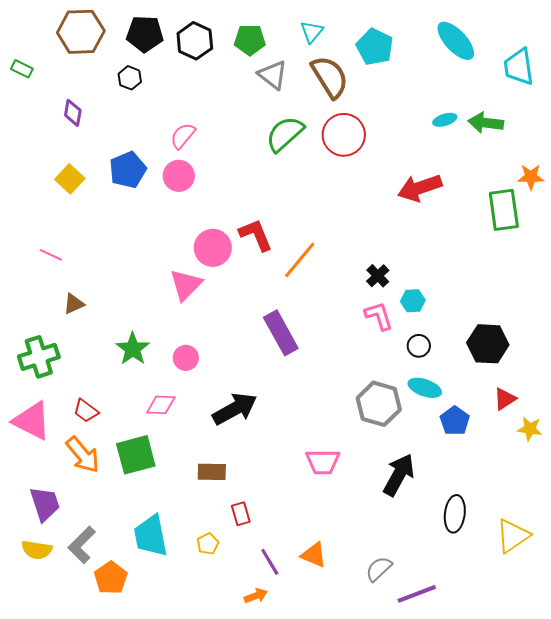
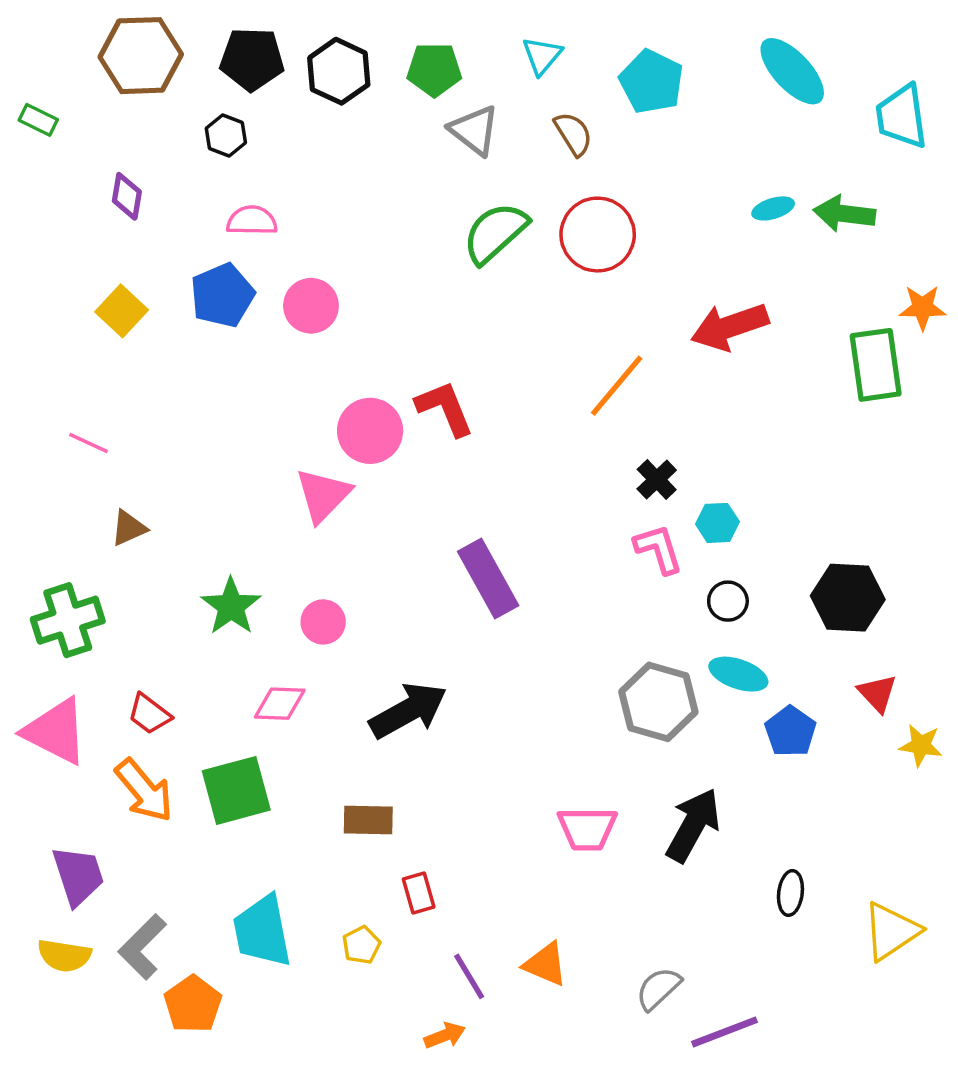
brown semicircle: (330, 77) -> (573, 134), size x0.6
pink semicircle: (183, 136) -> (252, 221), moved, turned 52
orange line: (300, 260) -> (617, 386), moved
red triangle: (505, 399) -> (877, 693), turned -40
pink trapezoid: (323, 462) -> (587, 829), moved
black ellipse: (455, 514) -> (790, 893), size x0.7

